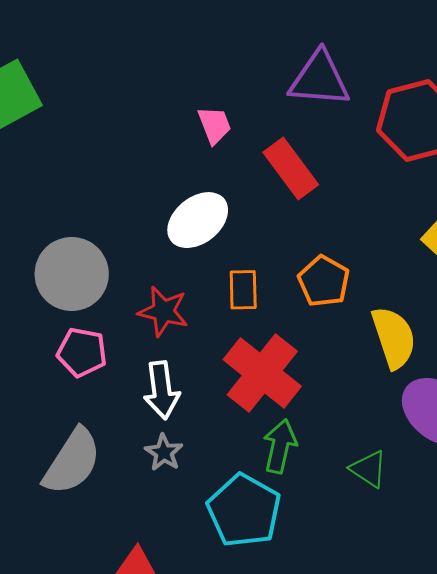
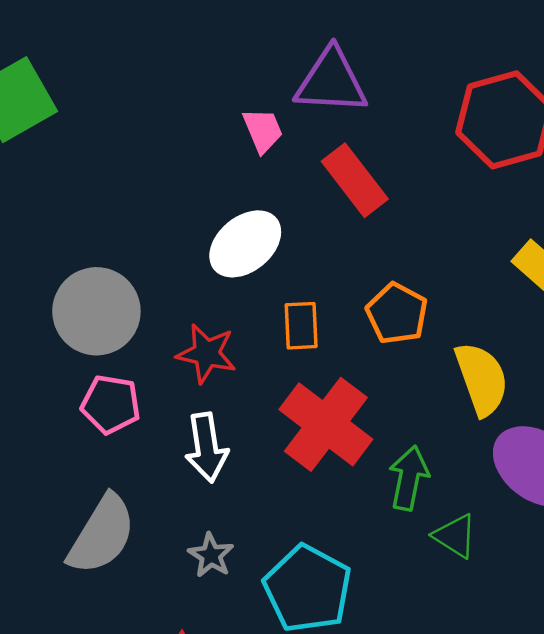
purple triangle: (319, 79) -> (331, 81), moved
green arrow: (280, 446) -> (409, 478), moved
gray star: (164, 452) -> (211, 555), moved

